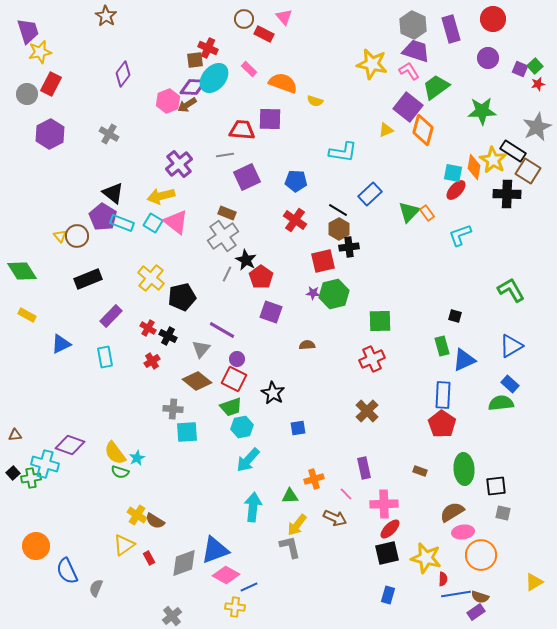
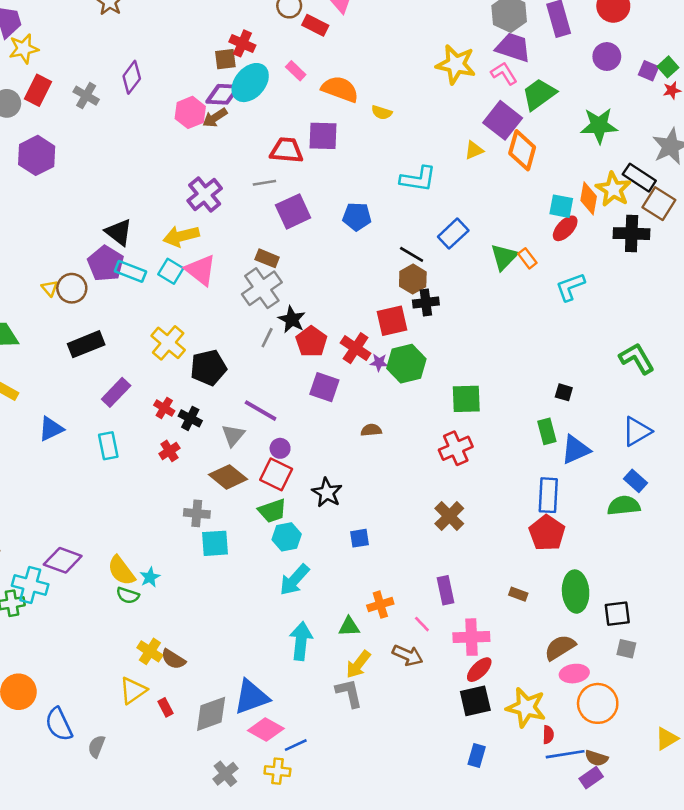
gray cross: (109, 134) -> (86, 96), moved
red cross: (295, 220) -> (356, 348), moved
gray cross: (172, 616) -> (225, 774), moved

